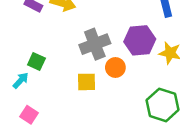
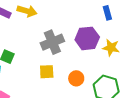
orange circle: (115, 68) -> (76, 78), moved

